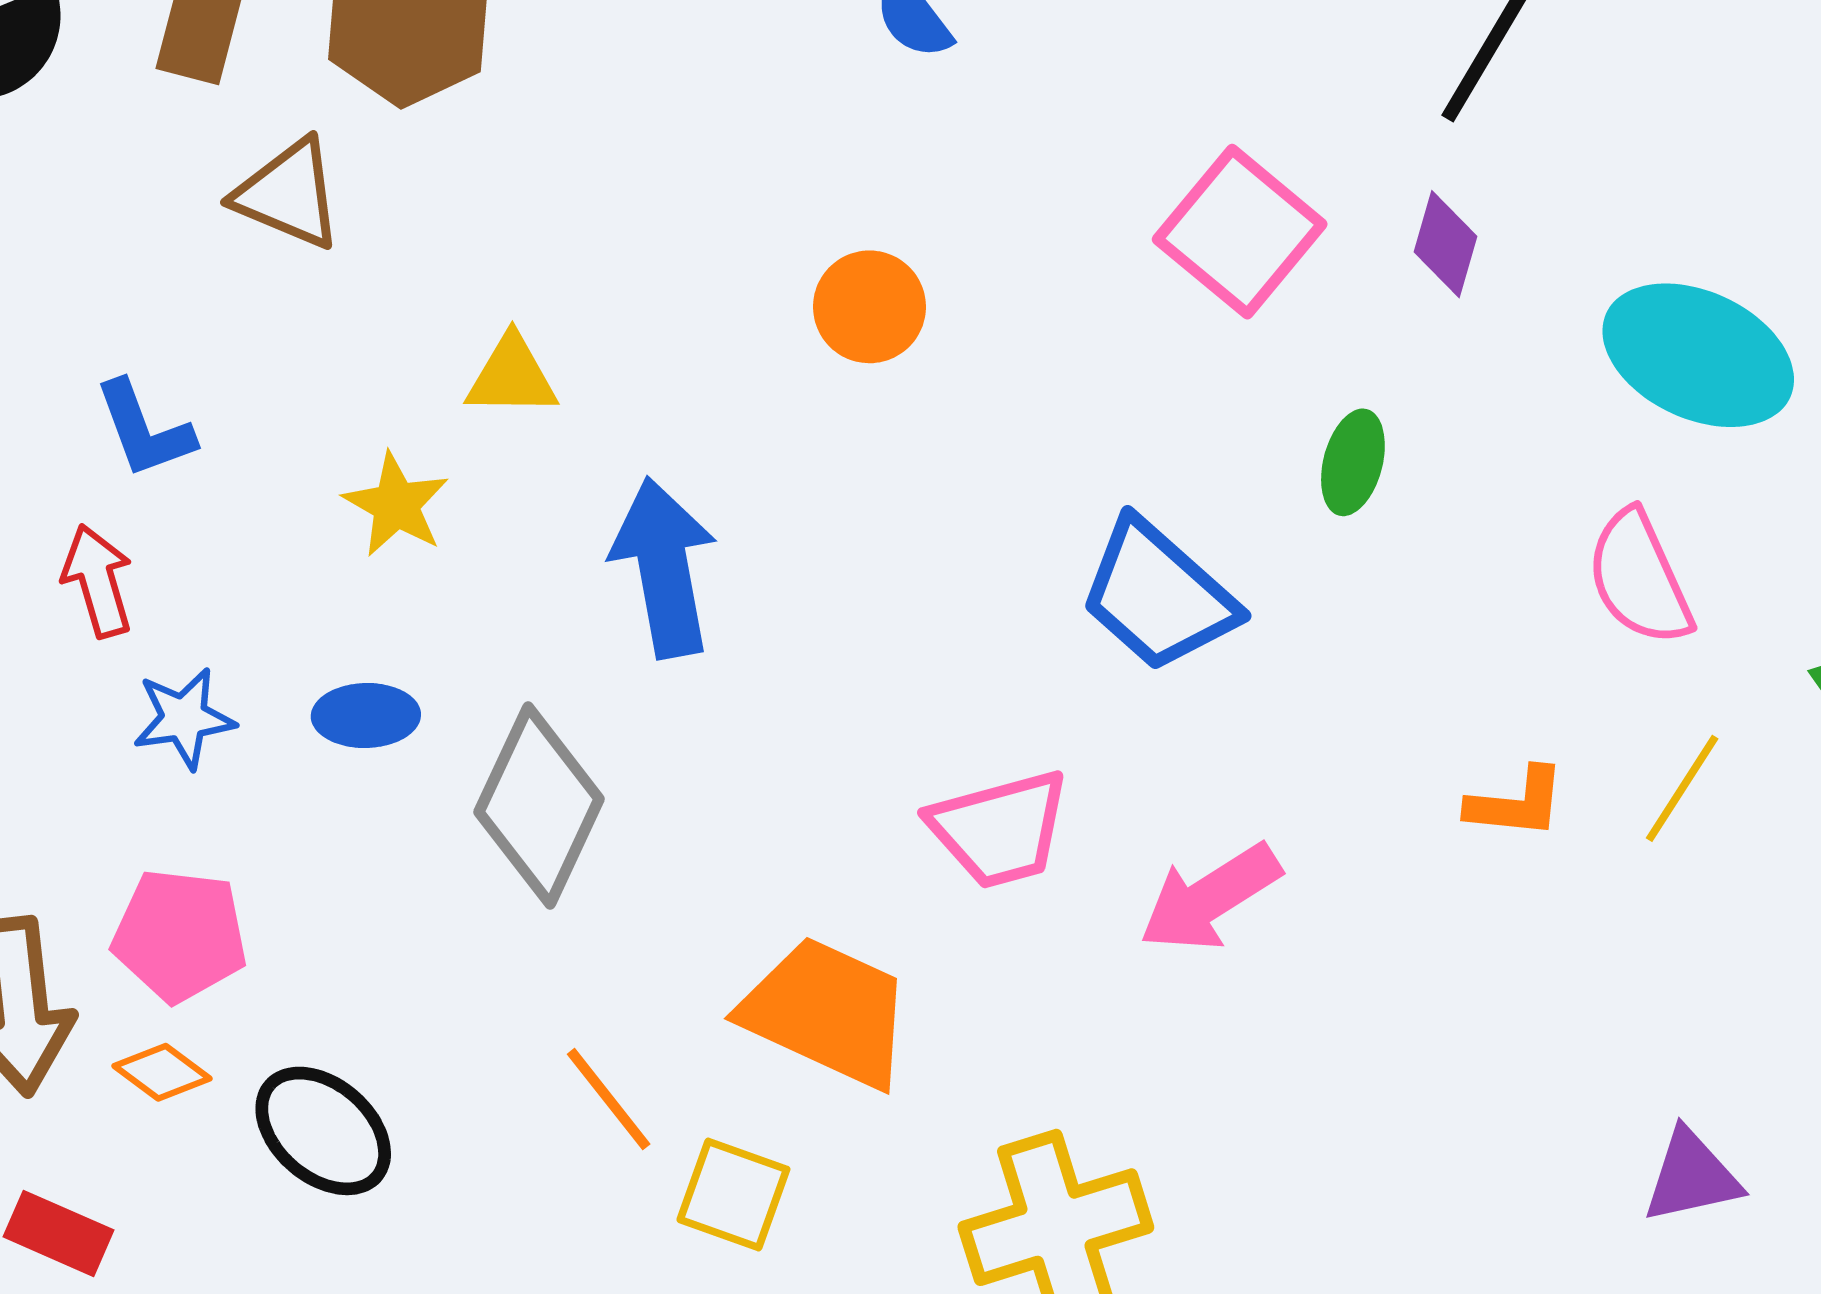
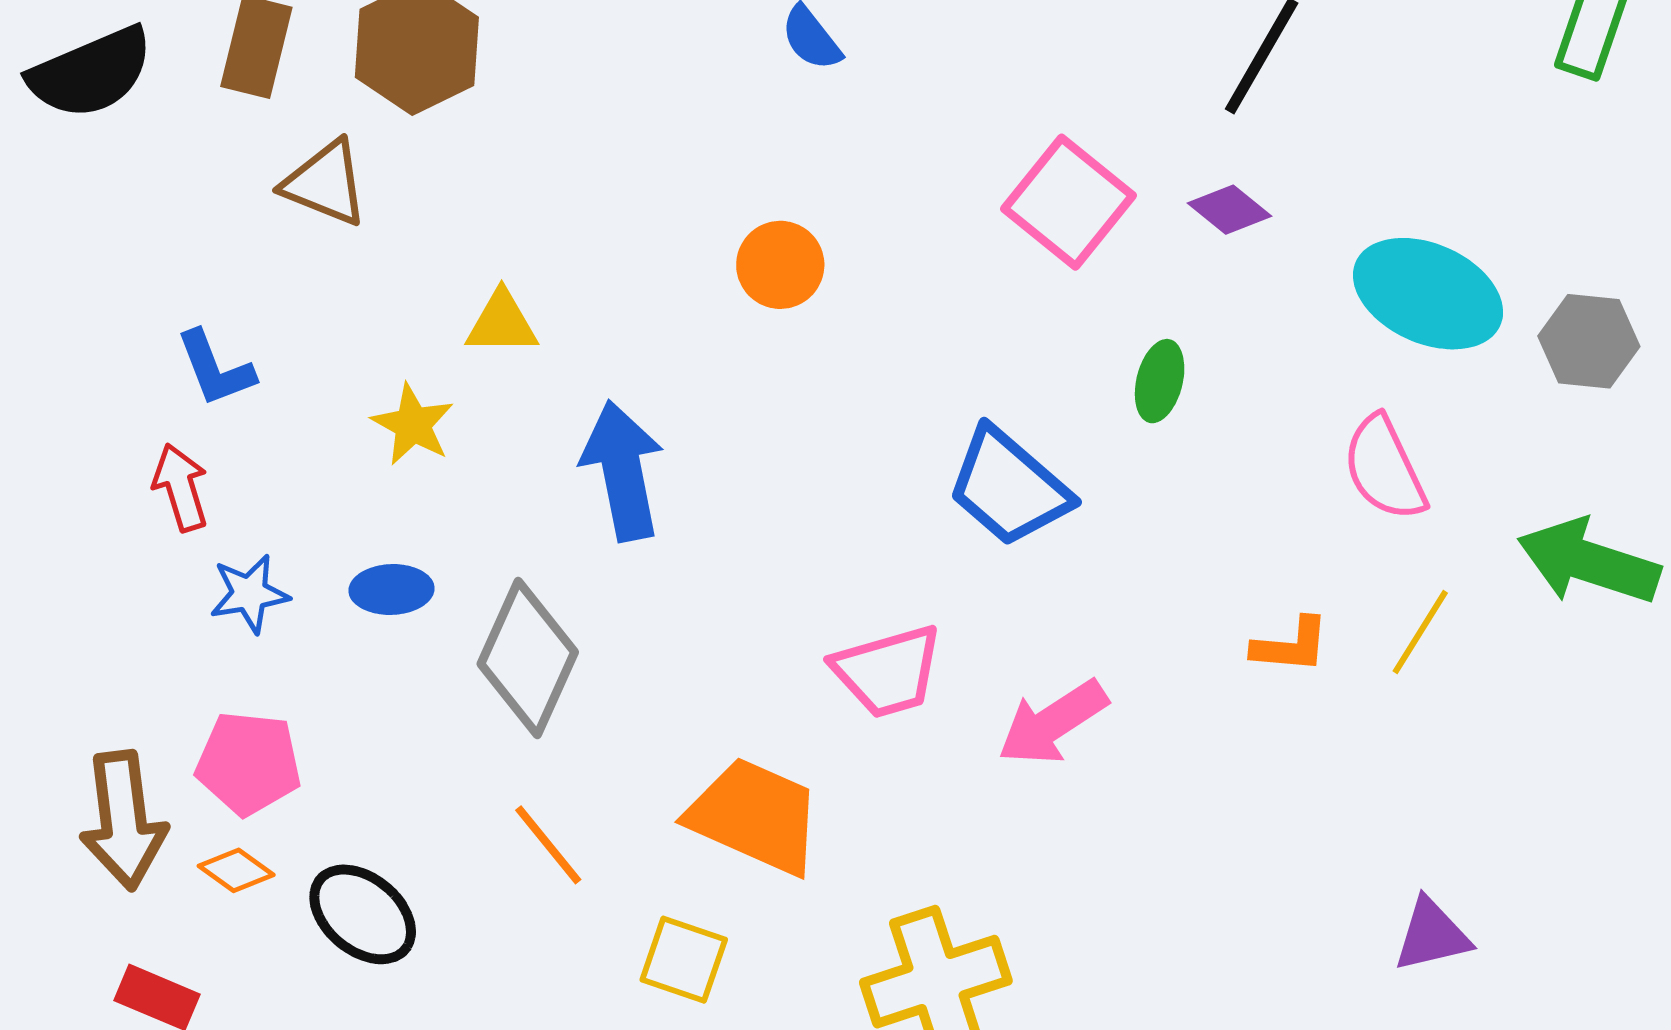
purple diamond: (1446, 244) -> (1229, 210), turned -66
orange line: (609, 1099) -> (548, 845), moved

